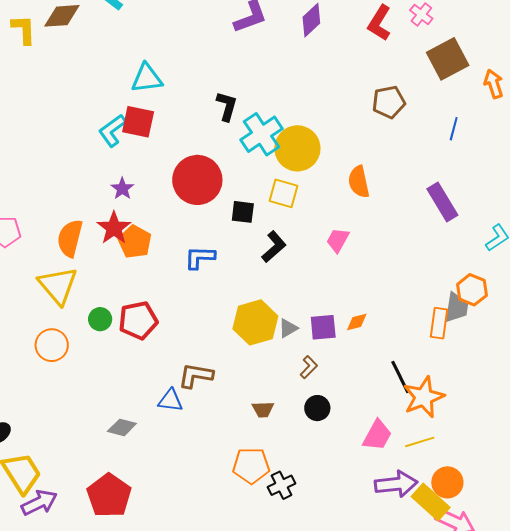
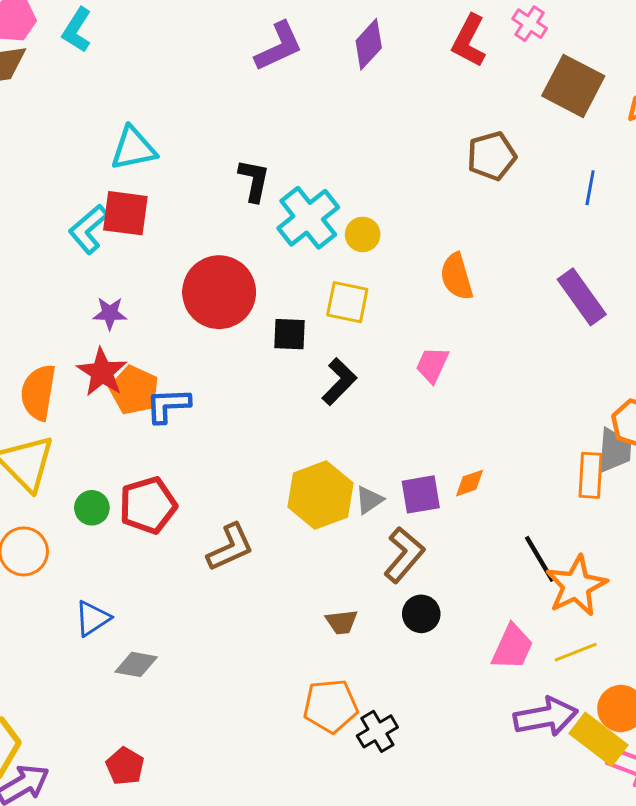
brown square: (448, 59) -> (573, 86), turned -30
yellow circle: (297, 148) -> (363, 234), size x0.5
purple star: (122, 189) -> (110, 313), turned -30
blue L-shape: (200, 257) -> (168, 405), moved
brown L-shape: (309, 367) -> (404, 555), size x1.6
brown L-shape: (196, 376) -> (230, 547), moved, turned 150
blue triangle: (170, 400) -> (92, 618), moved, turned -36
red pentagon: (109, 496) -> (125, 766), size x0.6

